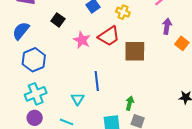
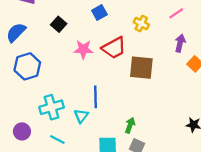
yellow cross: (123, 12) -> (141, 23), moved
pink star: (82, 40) -> (83, 49), turned -30
cyan cross: (36, 94) -> (52, 107), moved
cyan triangle: (78, 99) -> (81, 116), moved

